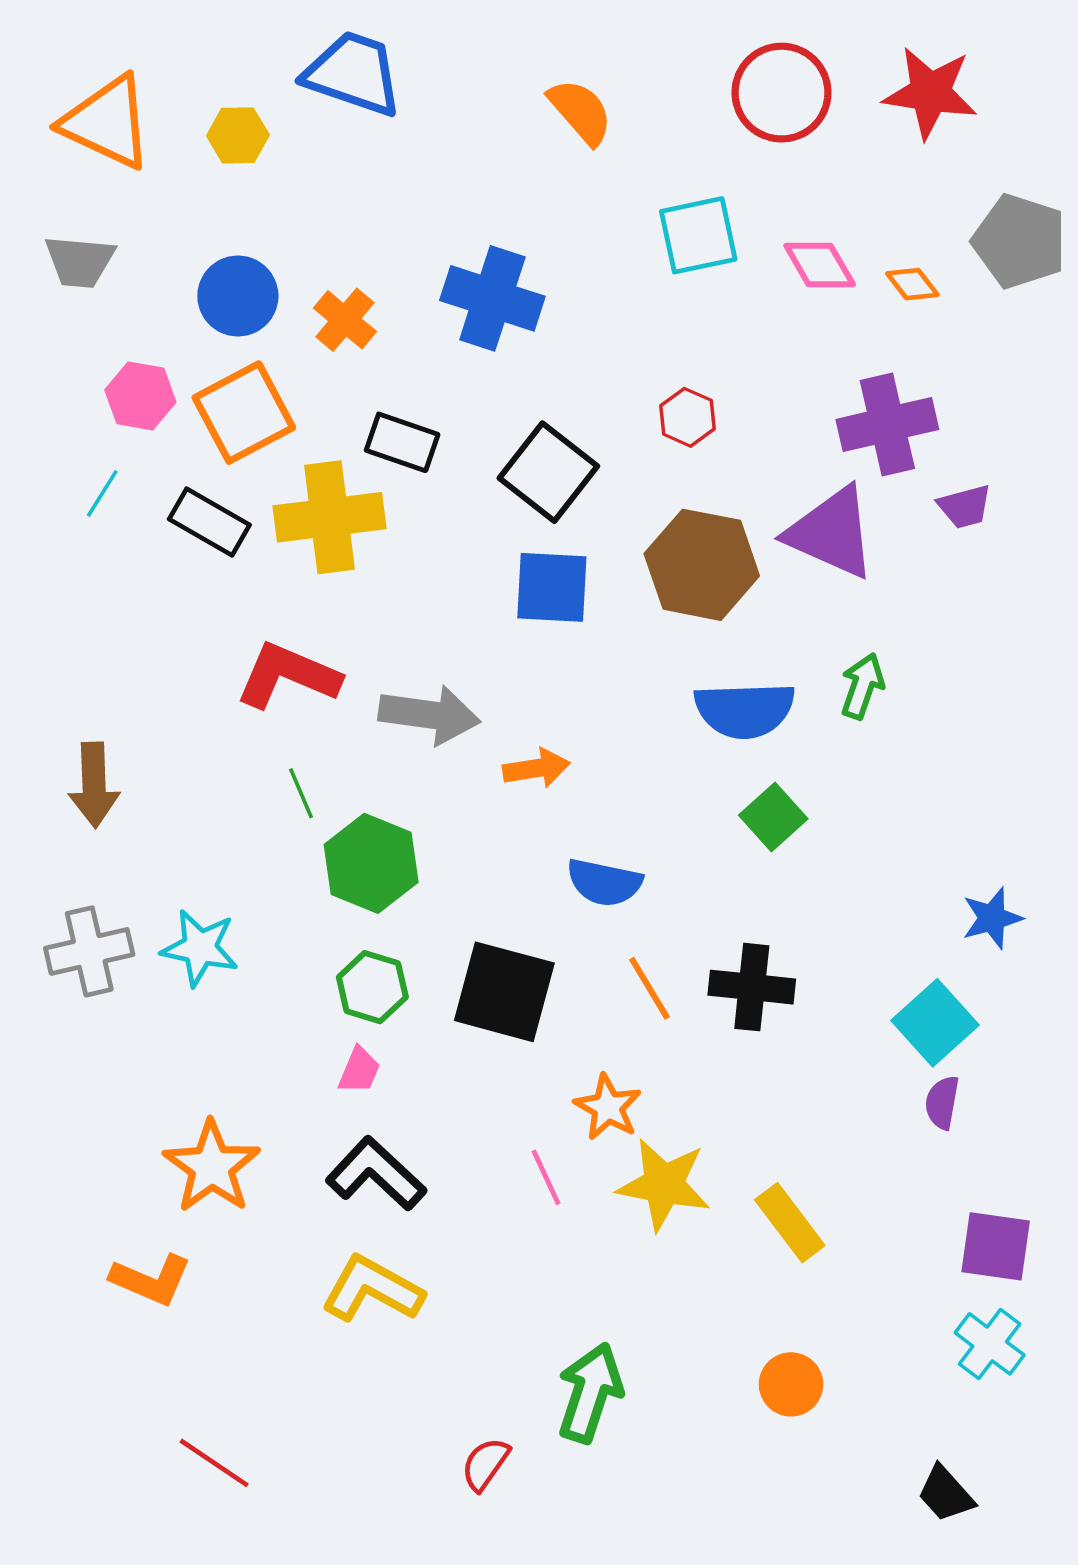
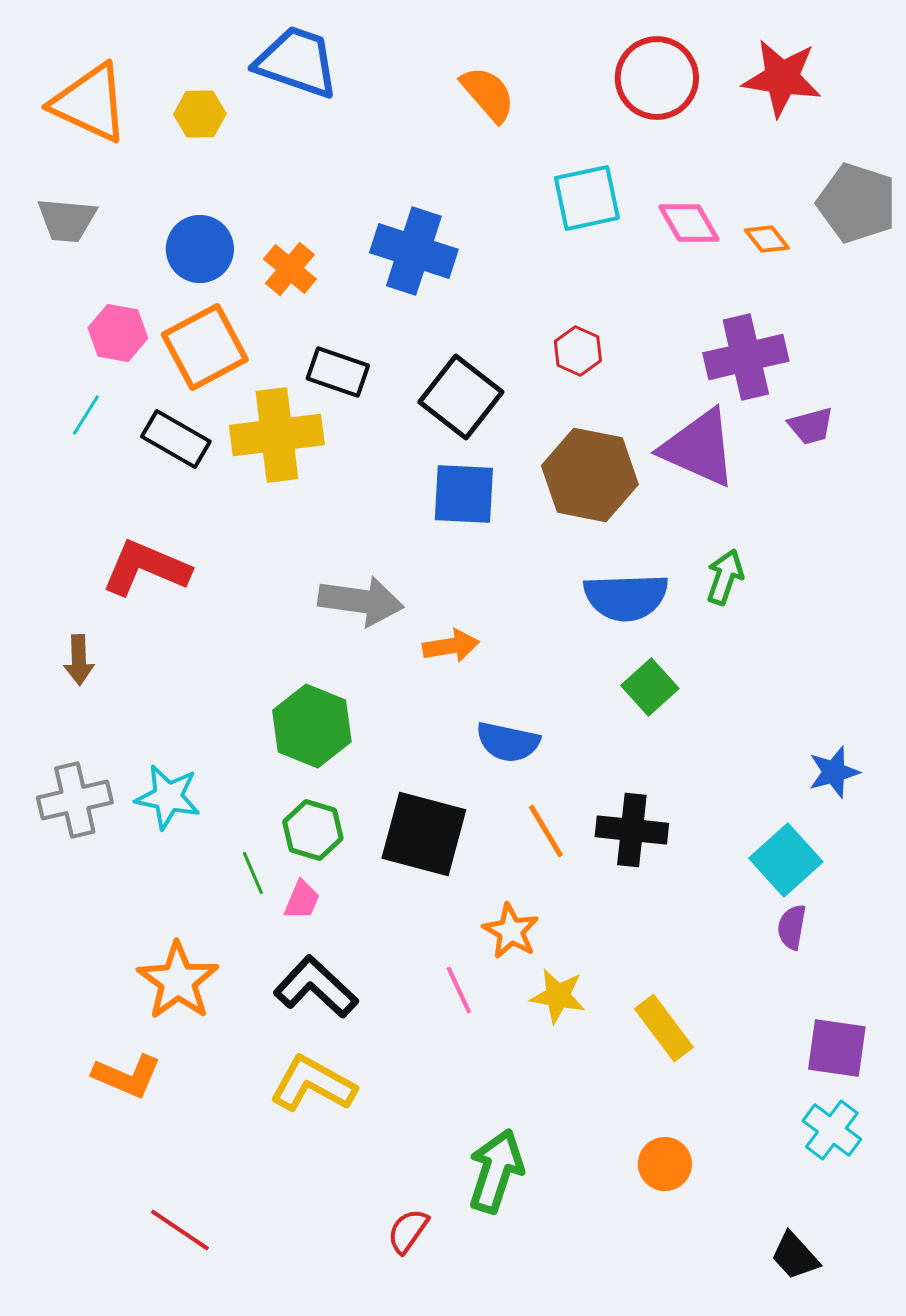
red L-shape: (288, 675) -> (146, 568), moved
brown arrow: (94, 785) -> (79, 660), size x0.7
green line: (301, 793) -> (253, 873), moved
yellow star: (664, 1185) -> (558, 996), size x0.7

